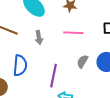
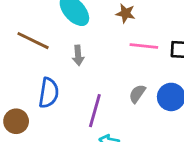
pink line: (73, 33) -> (144, 46), moved

